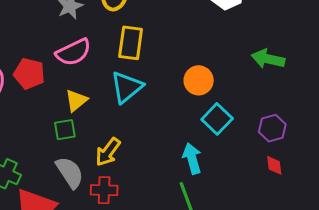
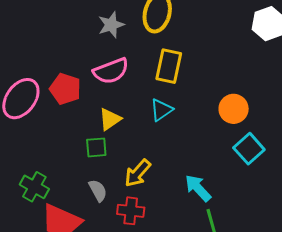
cyan triangle: (127, 87) -> (161, 110), size x0.7
cyan arrow: (192, 158) -> (198, 188), moved, turned -32
gray semicircle: (70, 172) -> (98, 190), size x0.7

